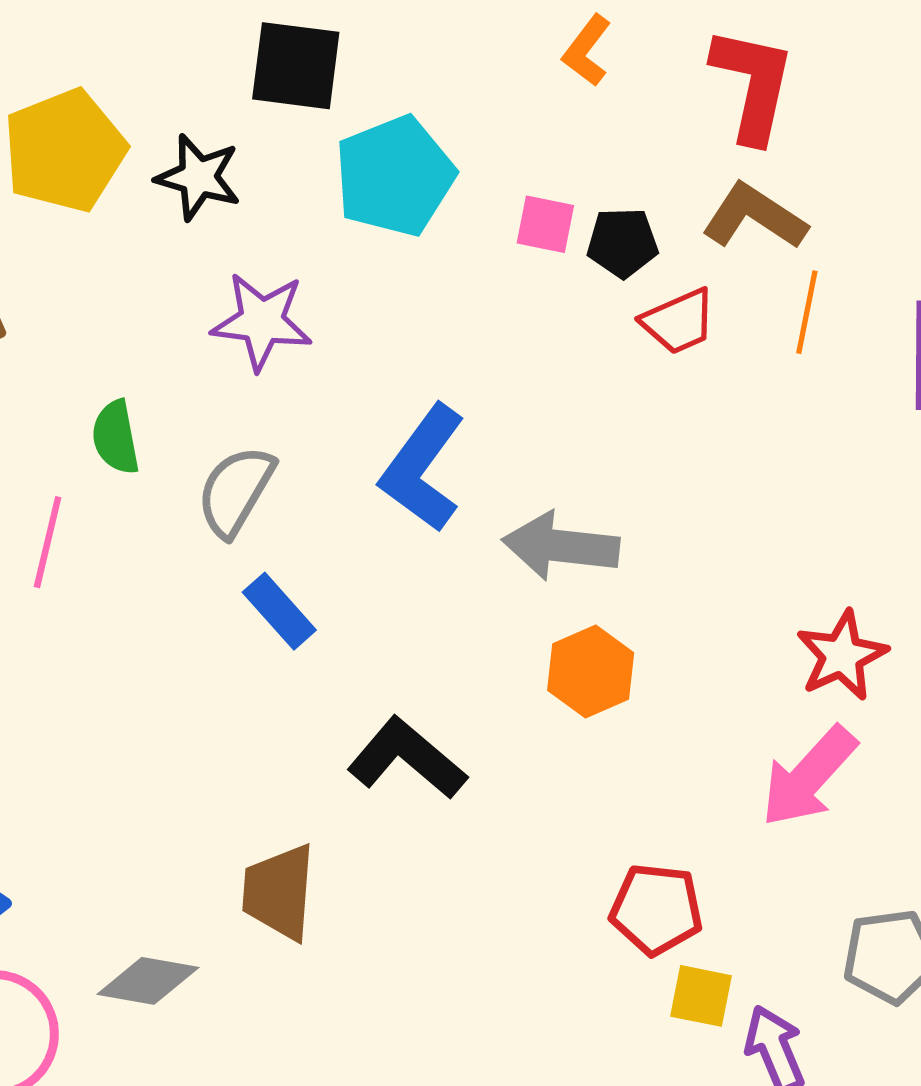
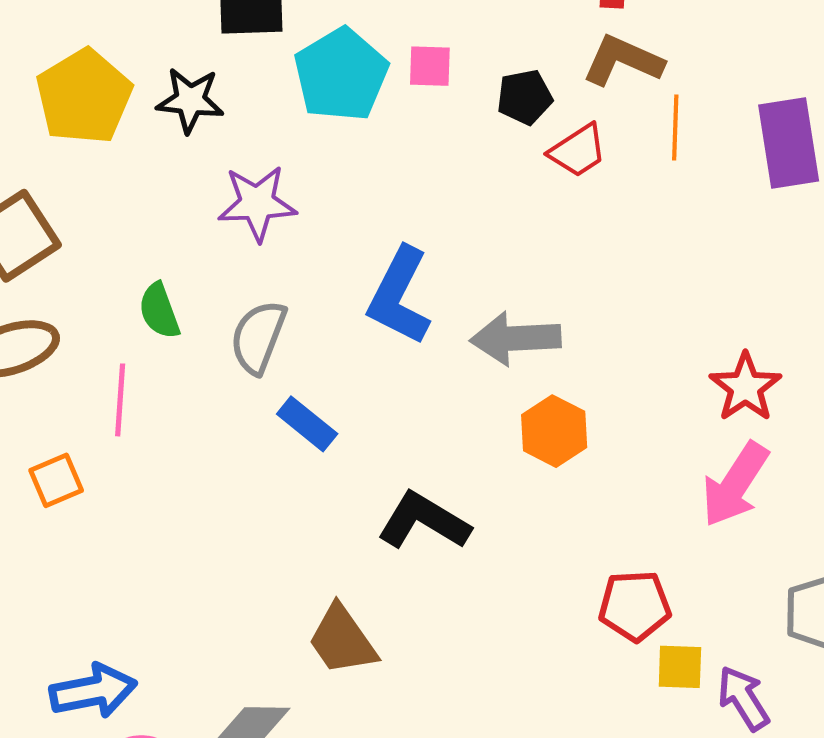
pink square: (545, 224) -> (430, 66), moved
brown trapezoid: (279, 892) -> (342, 640), turned -30

